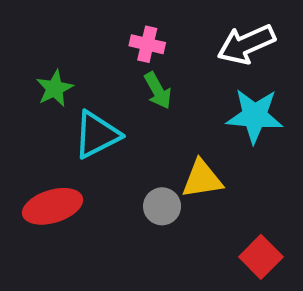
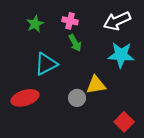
green star: (55, 88) -> (35, 24), moved

